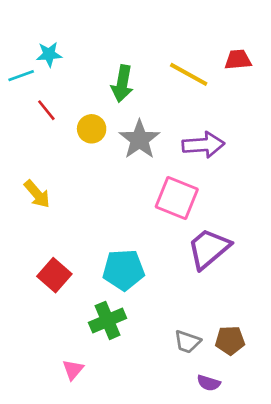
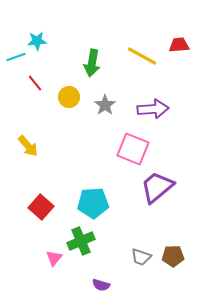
gray star: (139, 139) -> (105, 105), size x0.7
pink triangle: (73, 370) -> (54, 258), moved
purple semicircle: (209, 383) -> (101, 285), moved

